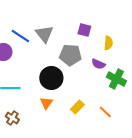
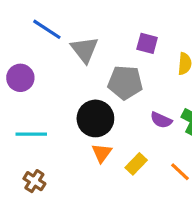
blue line: (20, 36) -> (47, 29), moved
purple semicircle: (98, 64) -> (161, 120), moved
orange triangle: (46, 103) -> (102, 153), moved

